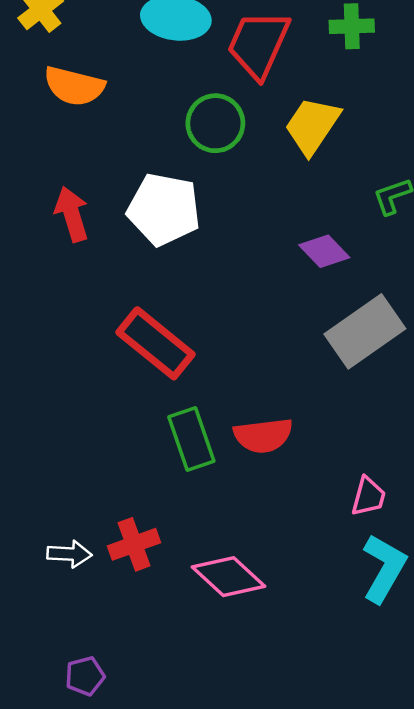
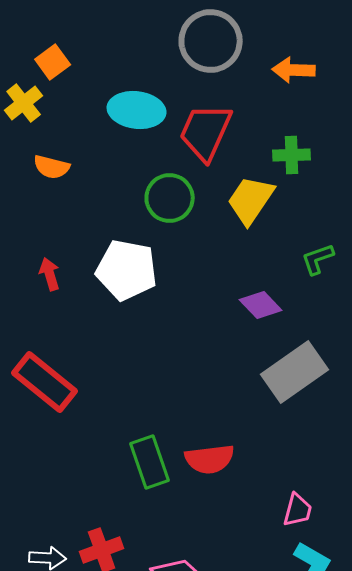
green cross: (352, 26) -> (292, 155), moved
orange semicircle: (74, 86) -> (52, 167), size x0.7
red arrow: (72, 214) -> (50, 274), size x0.7
red rectangle: (156, 343) -> (45, 382), moved

